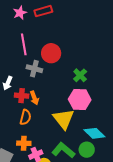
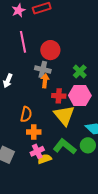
gray cross: (34, 69) -> (43, 70), moved
red cross: (22, 96) -> (59, 96), moved
orange arrow: (34, 98) -> (45, 81), moved, turned -152
orange cross: (24, 143) -> (34, 132), moved

